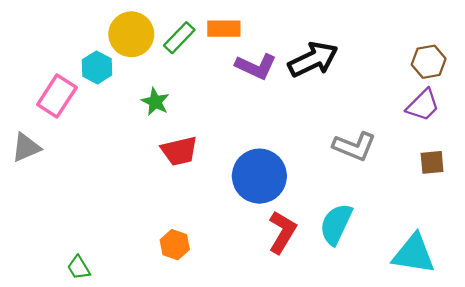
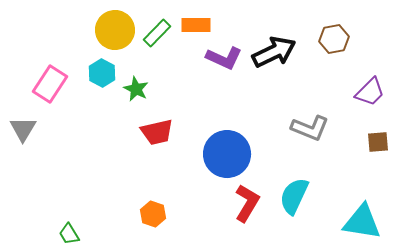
brown hexagon: (429, 62) -> (334, 39), moved
cyan hexagon: (97, 67) -> (102, 73), moved
gray triangle: (26, 148) -> (23, 129), turned -36

